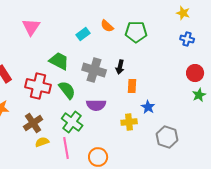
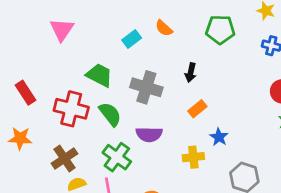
green pentagon: (136, 32) -> (220, 30), moved
black arrow: (120, 67) -> (191, 73), moved
orange rectangle: (132, 86) -> (197, 109), turned 48

